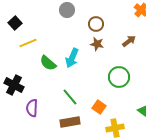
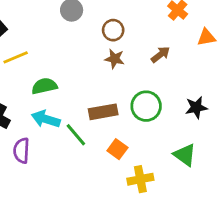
cyan arrow: (72, 58) -> (46, 119), moved, turned 84
green semicircle: (48, 63) -> (44, 86), turned 126
brown rectangle: (70, 122) -> (103, 112), moved

